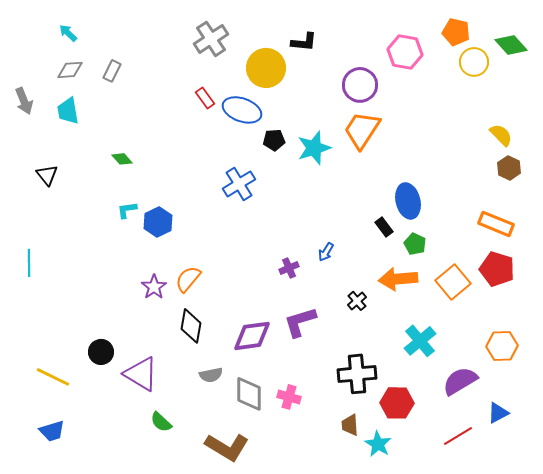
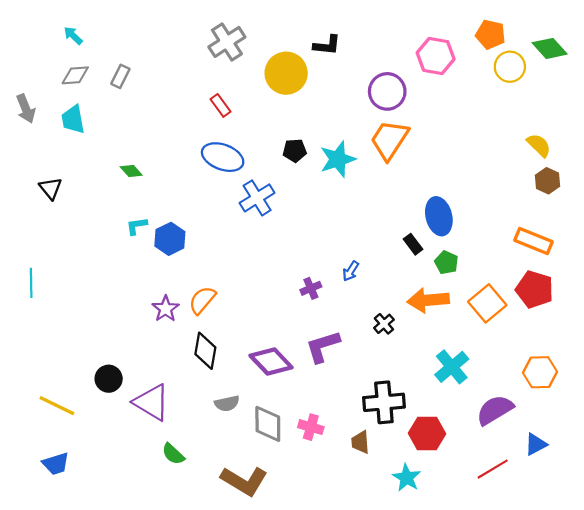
blue ellipse: (242, 110) -> (223, 157), moved
purple diamond: (252, 336) -> (271, 361), turned 54
brown trapezoid: (350, 425) -> (360, 442), moved

